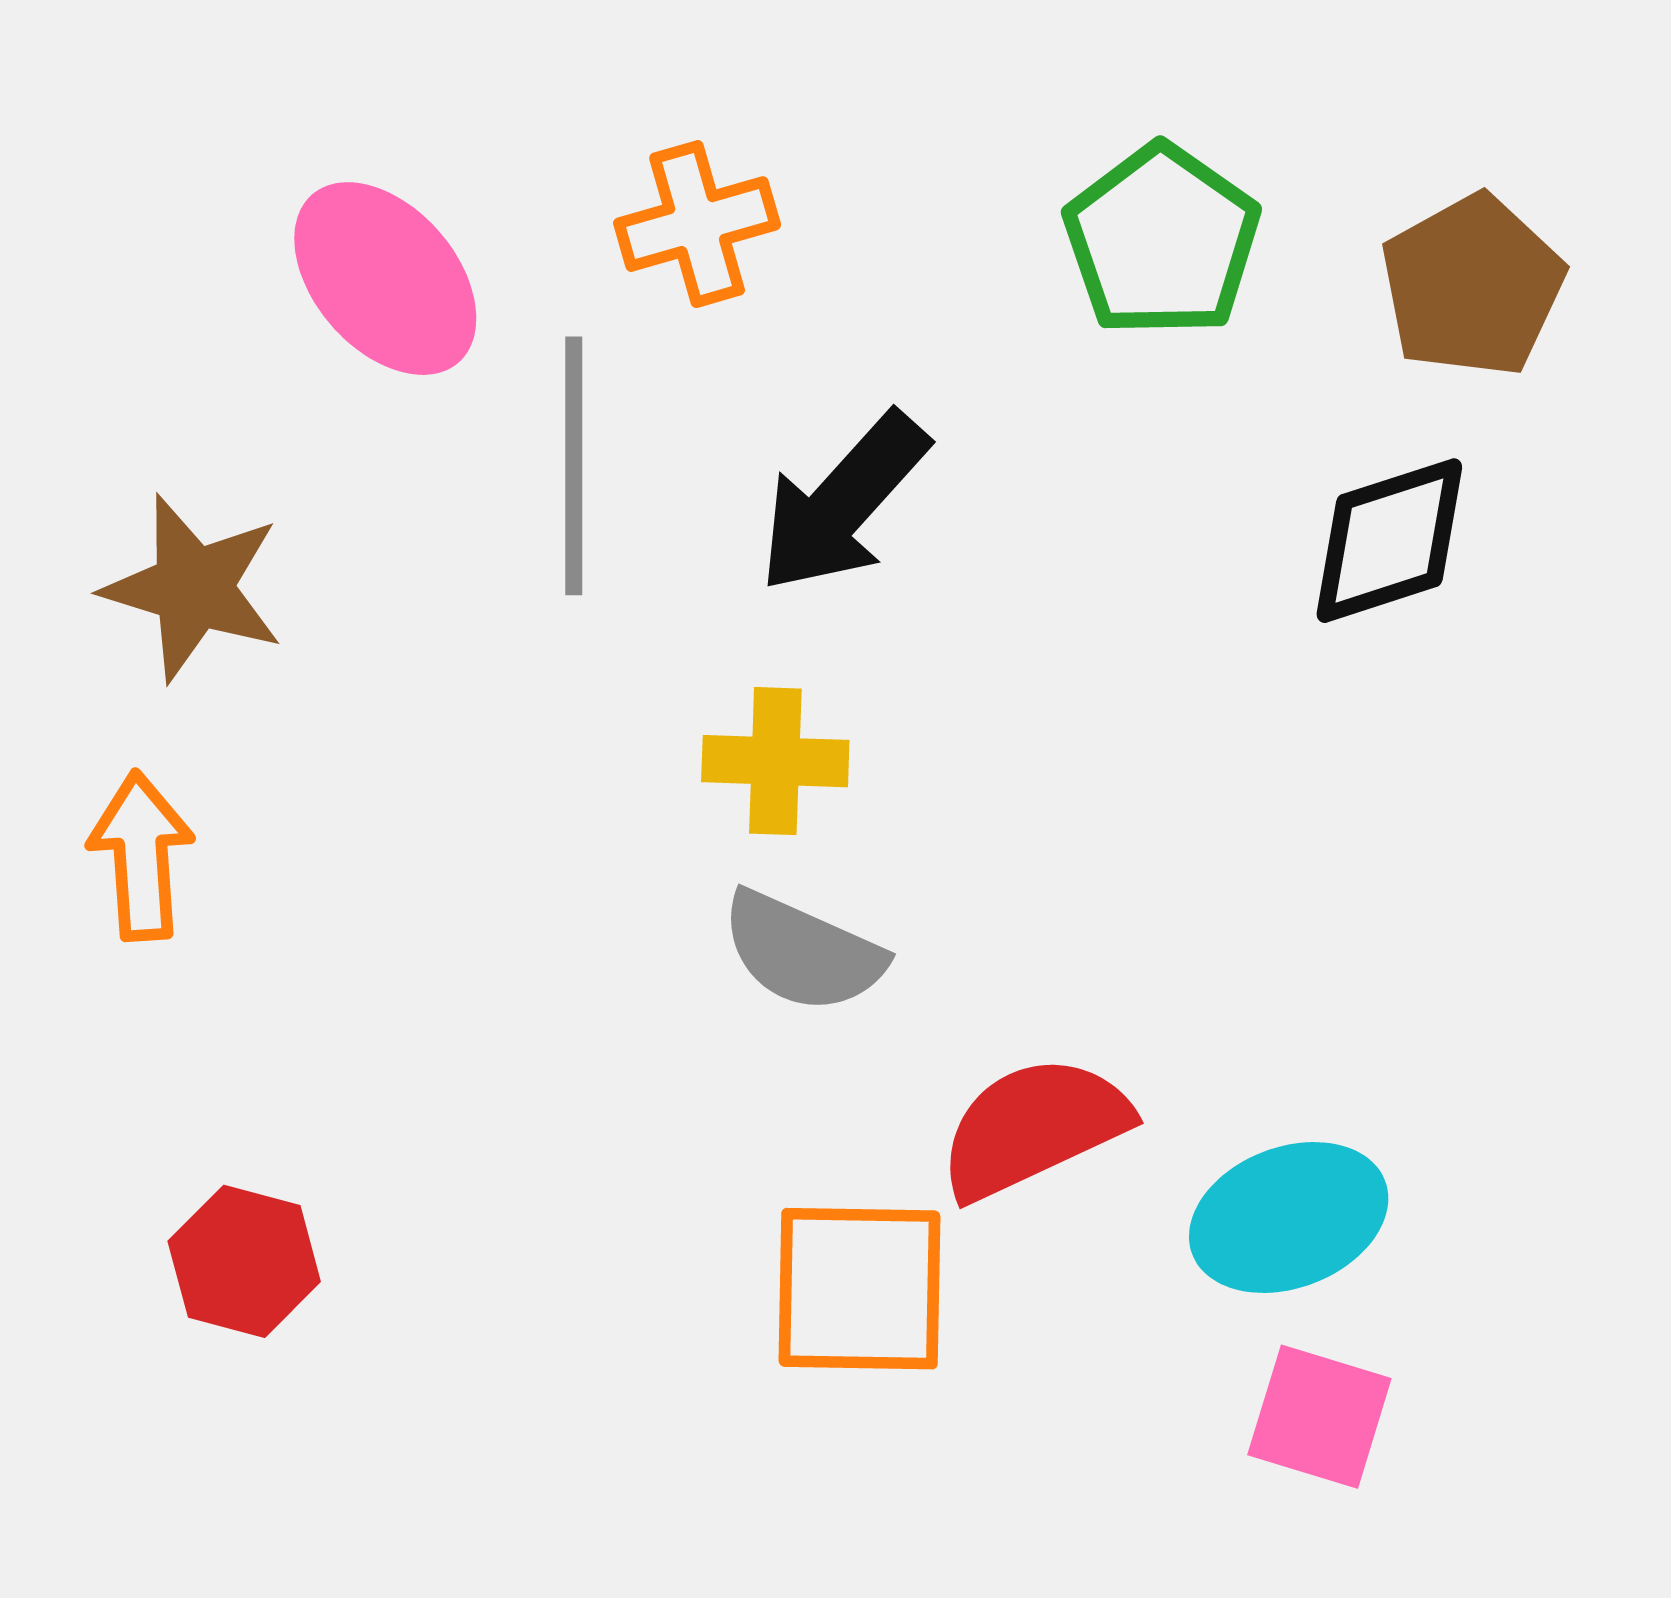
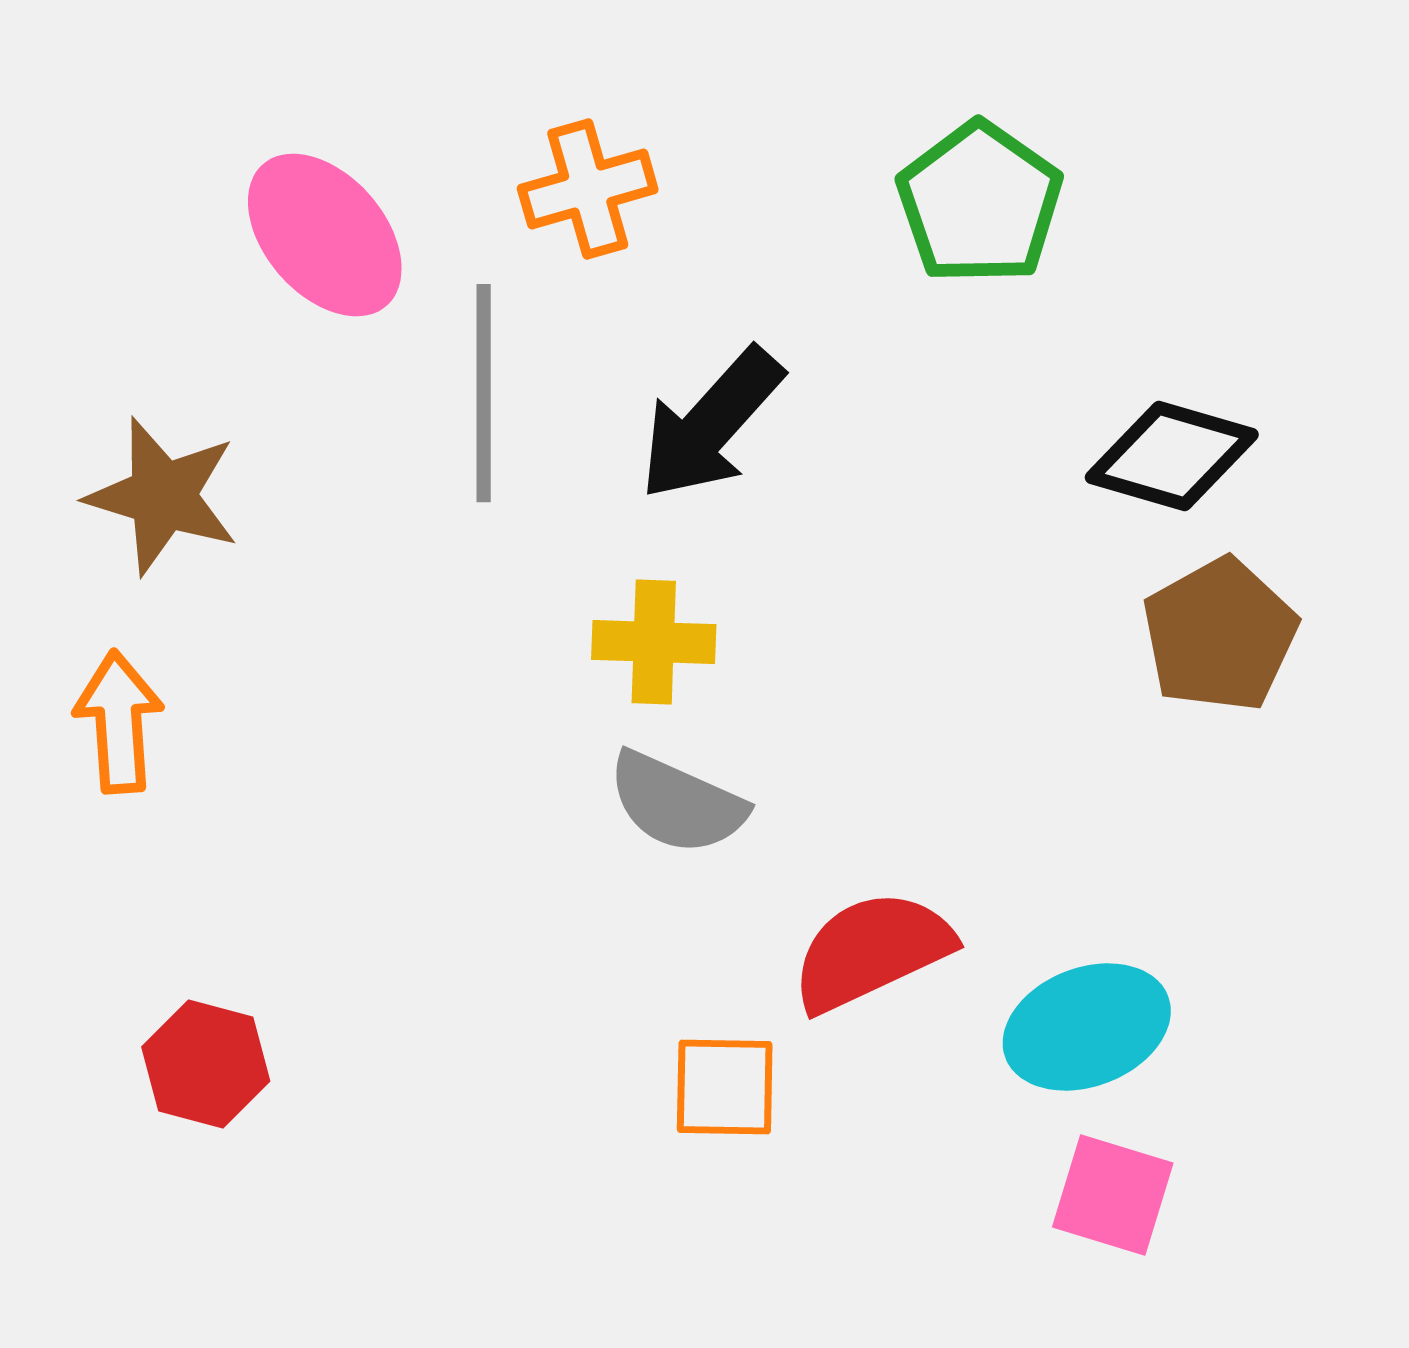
brown pentagon: (1472, 286) -> (1220, 635), moved
black diamond: (1389, 541) -> (1172, 456), turned 34
orange square: (859, 1289) -> (725, 1087), size x0.7

